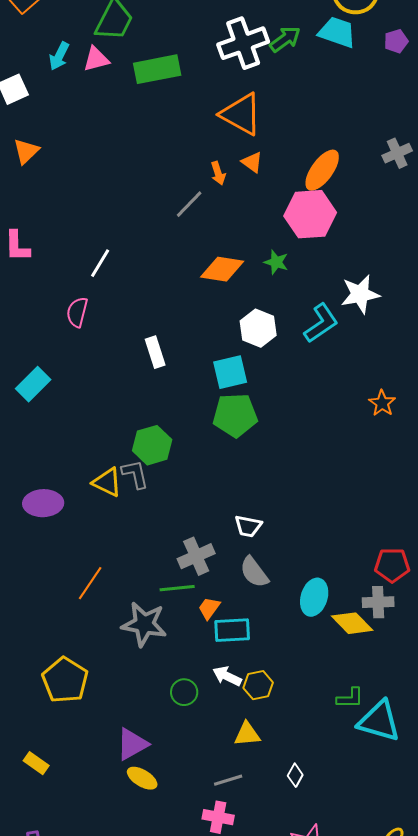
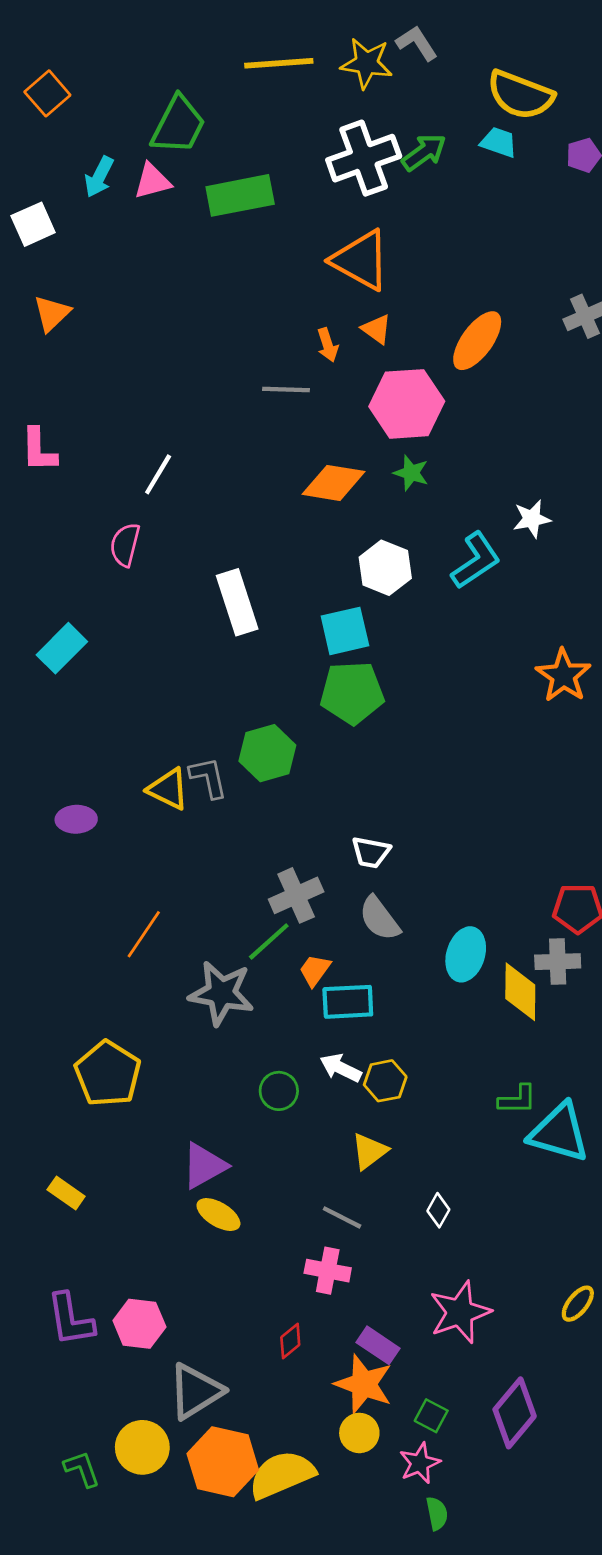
cyan trapezoid: (337, 32) -> (499, 142), size x0.7
gray line: (189, 204) -> (286, 390), turned 48
pink hexagon: (310, 214) -> (407, 404), moved
white star: (360, 294) -> (532, 519), size x0.7
white rectangle: (155, 352) -> (237, 602), size x1.4
orange star: (382, 403) -> (563, 676), size x1.4
green hexagon: (152, 445) -> (267, 753), moved
purple ellipse: (43, 503) -> (76, 819), size x0.7
green line: (177, 588) -> (269, 941), turned -36
yellow diamond: (352, 623) -> (520, 992), turned 45
yellow triangle: (247, 734) -> (369, 1151), turned -32
gray line: (228, 780) -> (342, 1217), turned 44

